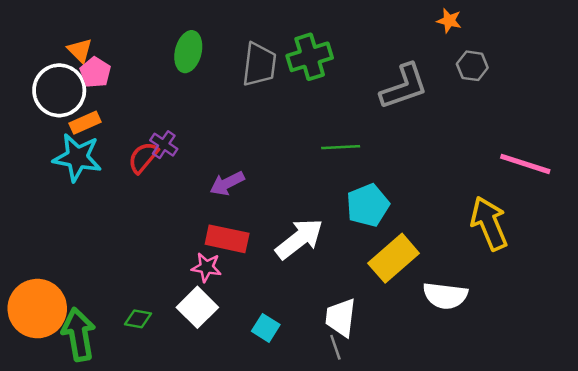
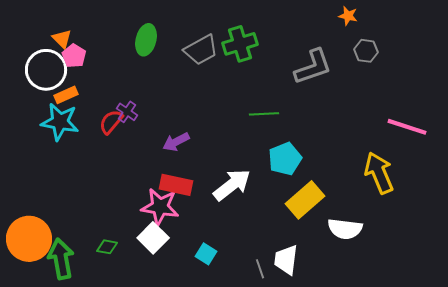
gray trapezoid: (259, 65) -> (201, 50), turned 54
pink star: (206, 267) -> (160, 207), size x1.6
white trapezoid: (341, 318) -> (286, 260), moved

